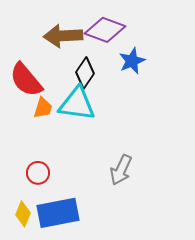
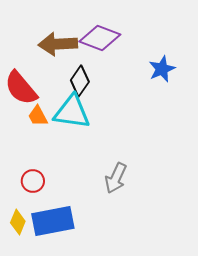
blue star: (132, 61) -> (162, 69), moved
orange trapezoid: (43, 108) -> (38, 116), turned 135

